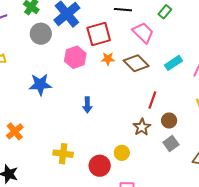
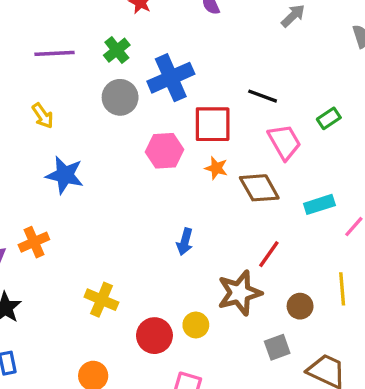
blue star: (40, 84) -> (65, 175), moved
blue arrow: (87, 105) -> (185, 242), moved
brown circle: (169, 121) -> (300, 306), moved
brown star: (142, 127) -> (240, 293), size x1.5
gray square: (171, 144) -> (277, 347), moved

